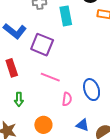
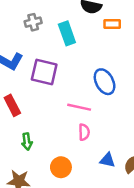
pink line: (50, 77) -> (79, 107), moved
blue ellipse: (92, 90) -> (105, 82), moved

